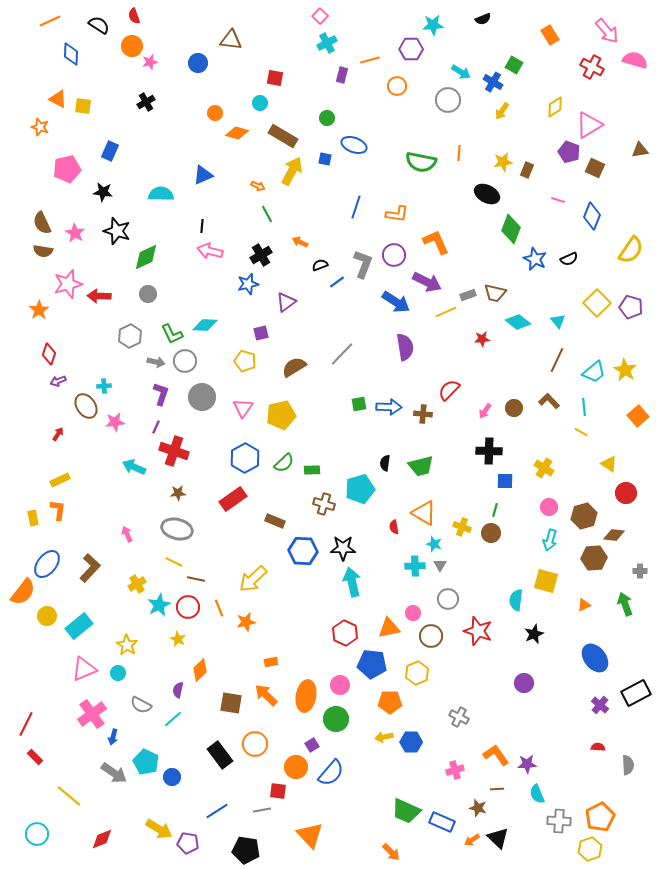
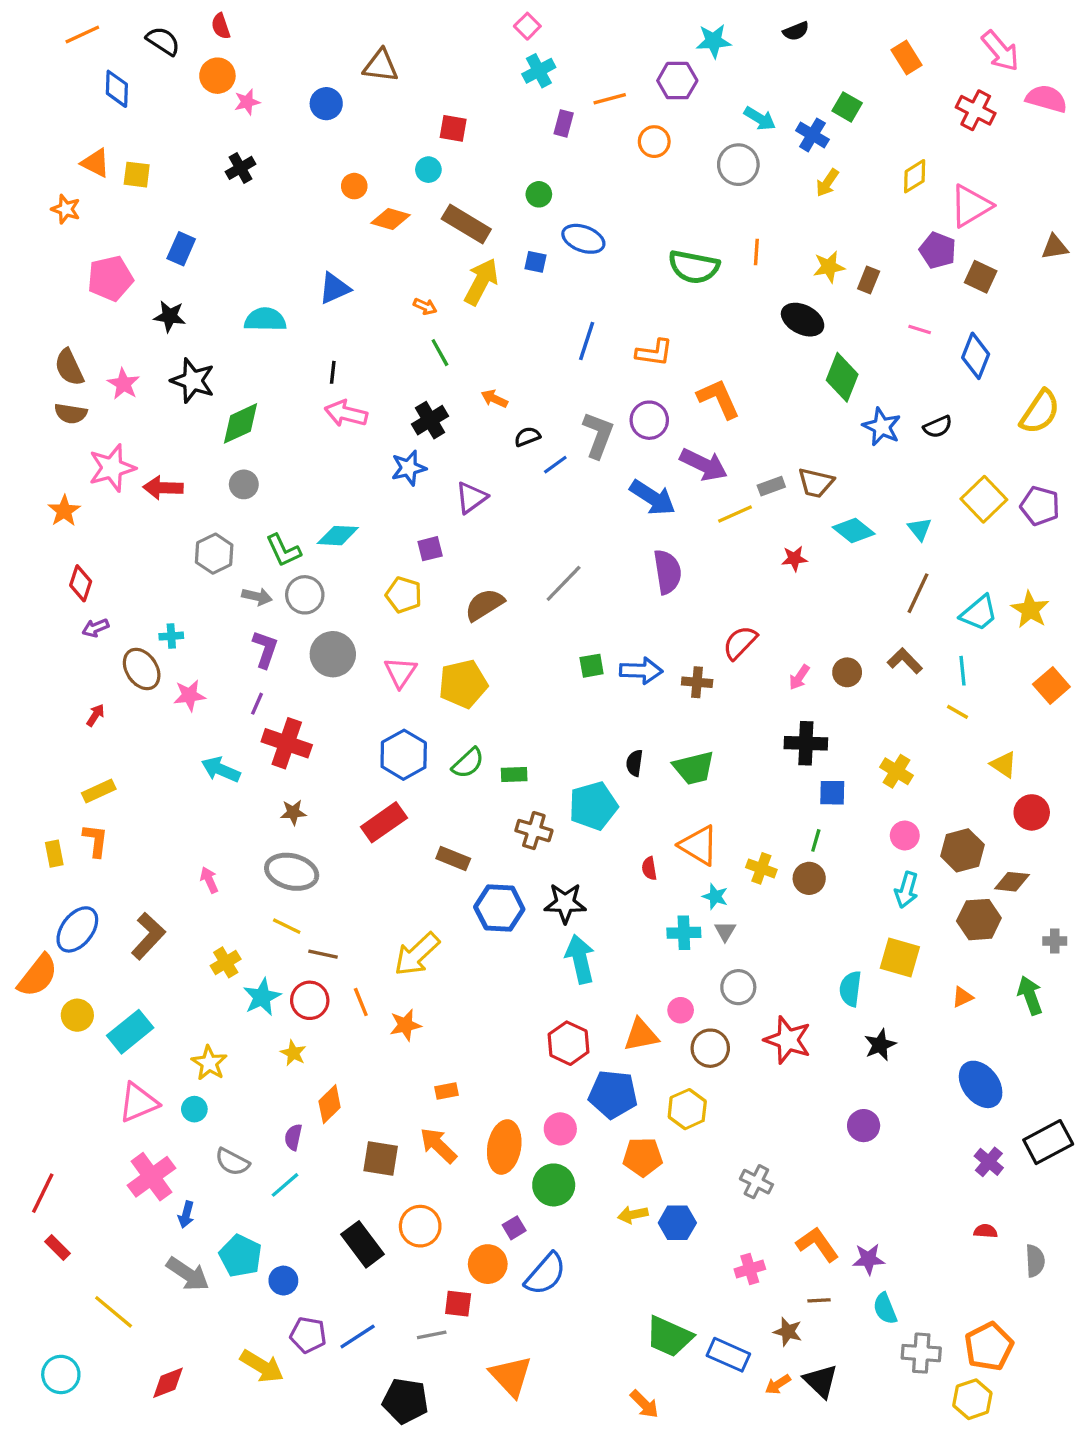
purple pentagon: (188, 843) -> (308, 1335), moved

